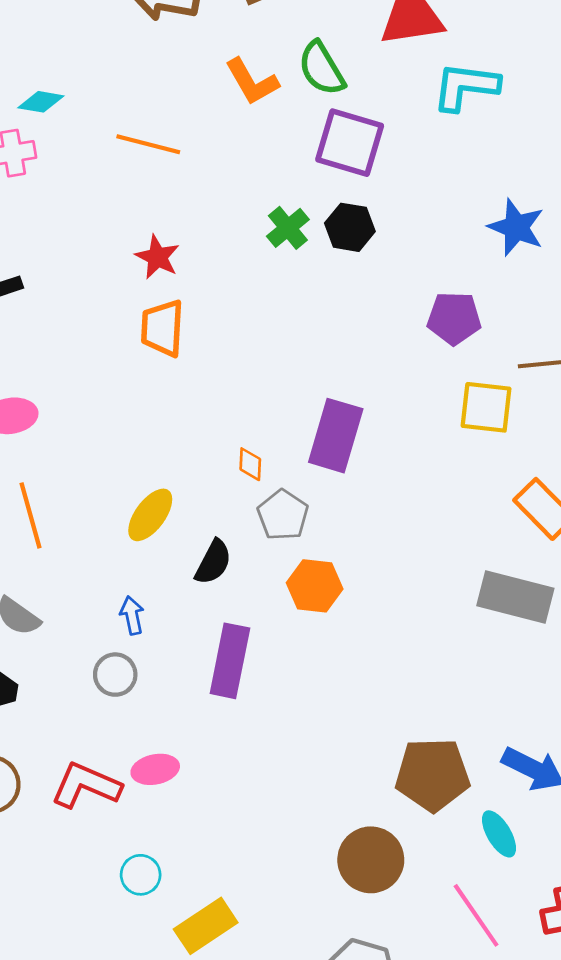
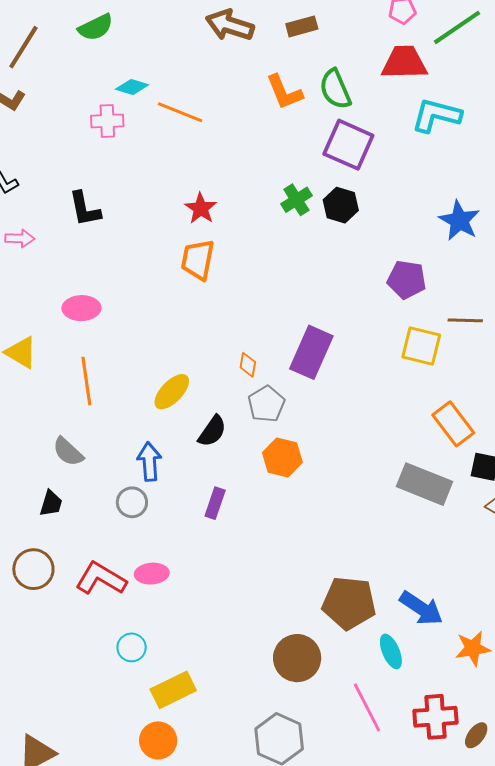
orange line: (148, 144) -> (180, 112), moved
blue arrow: (132, 615) -> (149, 462), size x1.4
purple rectangle: (230, 661) -> (215, 503), size x0.6

